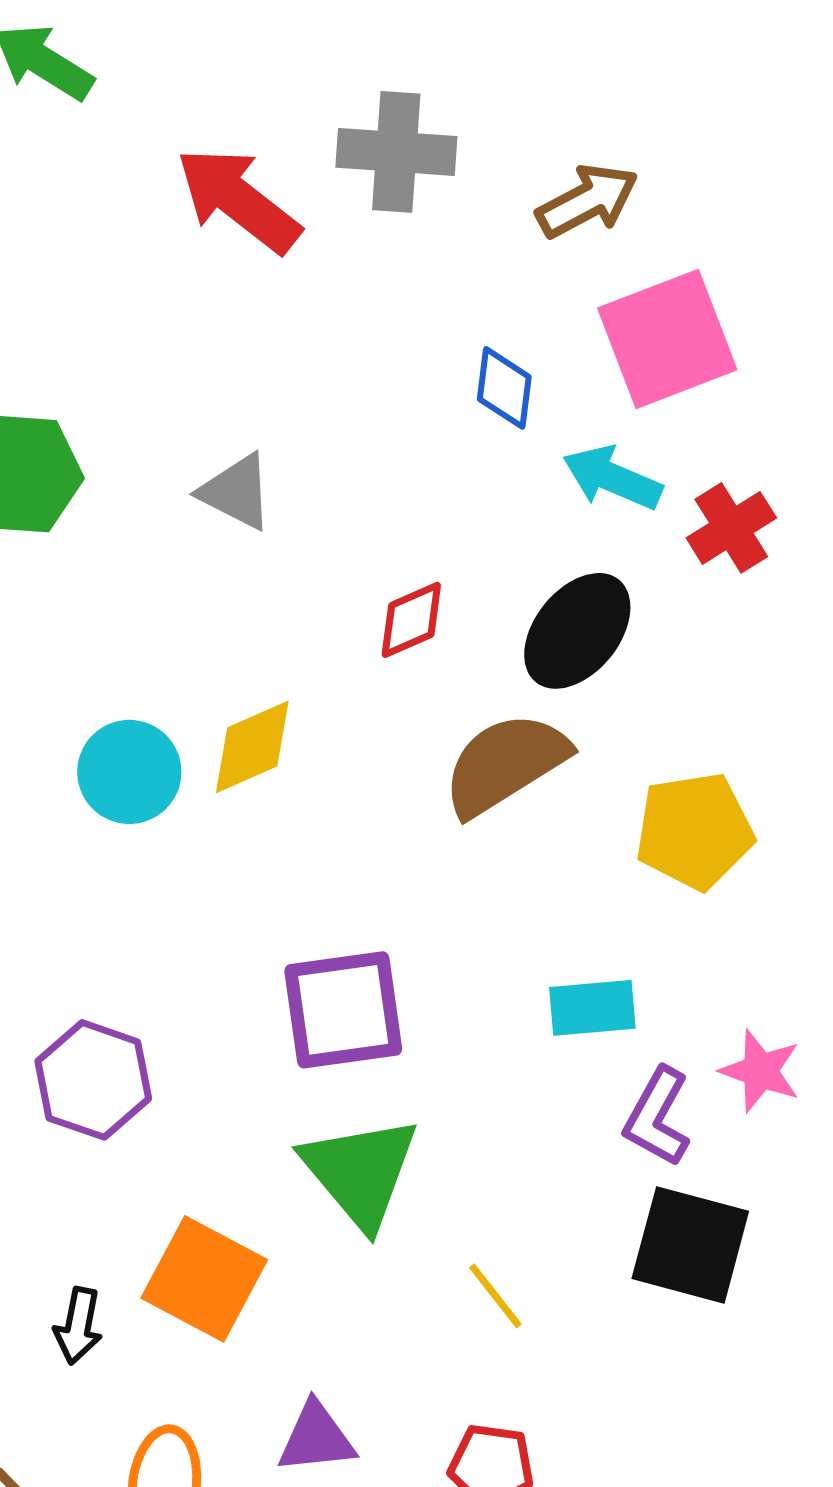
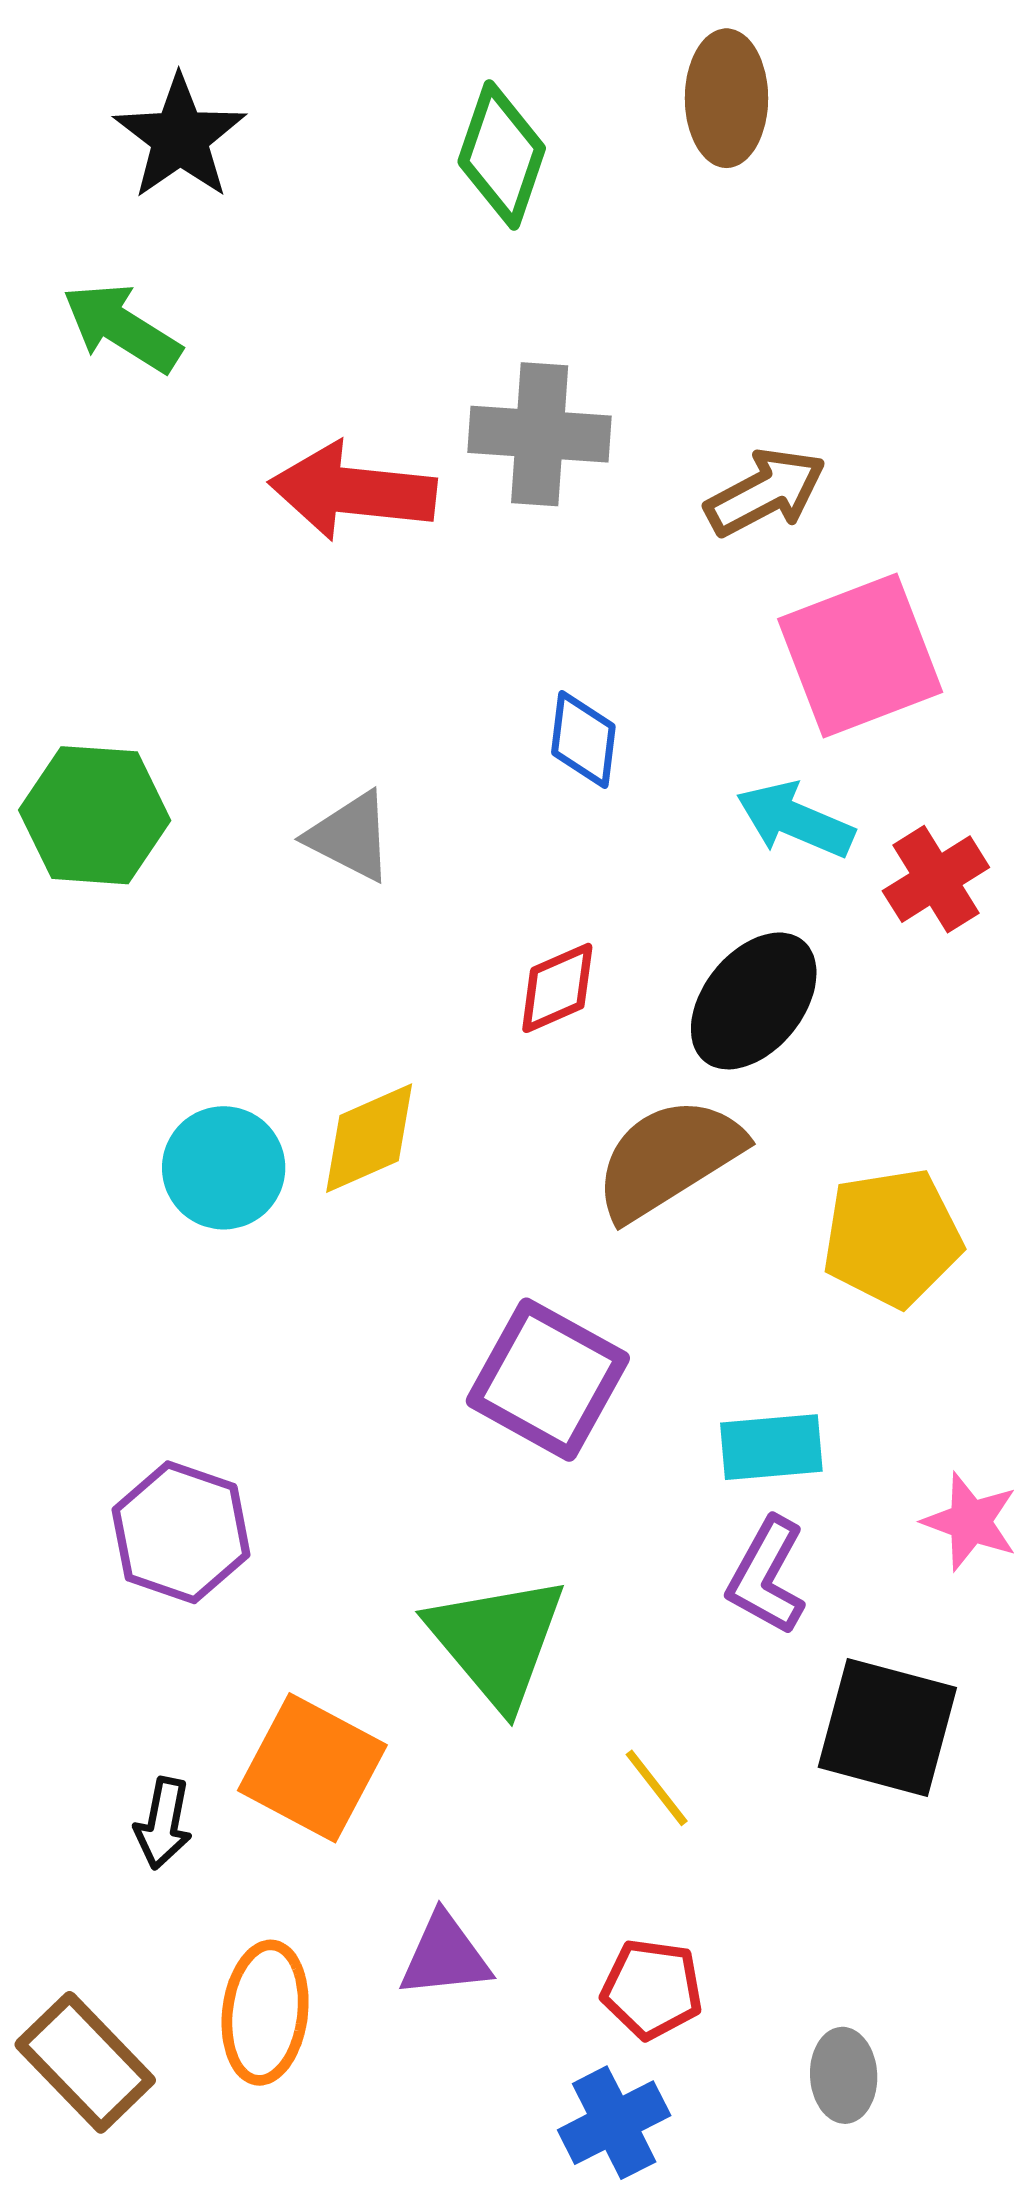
red arrow: (238, 200) -> (353, 491), turned -32
blue diamond: (504, 388) -> (583, 739), moved
purple square: (343, 1010) -> (548, 1380), moved, turned 37
purple L-shape: (657, 1117) -> (767, 1576), moved

